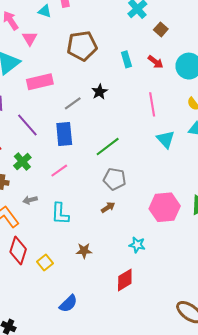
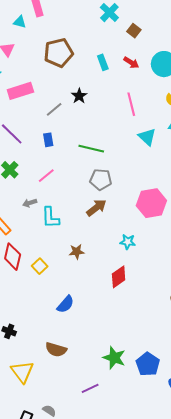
blue rectangle: (64, 134) -> (48, 140), size x0.6
green line: (108, 147) -> (91, 149), turned 55
gray arrow: (30, 200) -> (30, 203), moved
brown arrow: (108, 207) -> (96, 208), size x1.5

